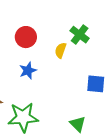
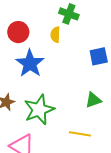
blue star: (28, 71) -> (30, 63), size x1.6
green triangle: (78, 124) -> (93, 100), turned -48

